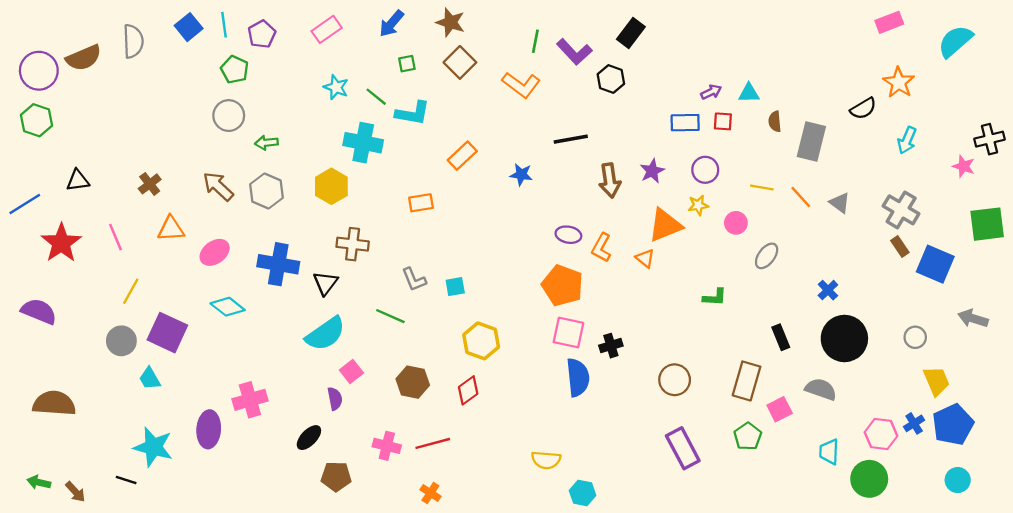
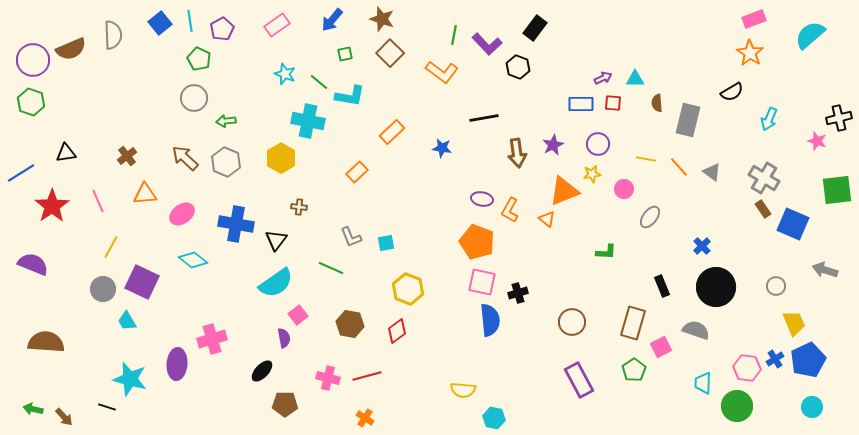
orange star: (899, 83) -> (750, 53), moved
orange rectangle: (421, 203) -> (357, 172), turned -35
brown cross: (353, 244) -> (299, 207), size x0.6

